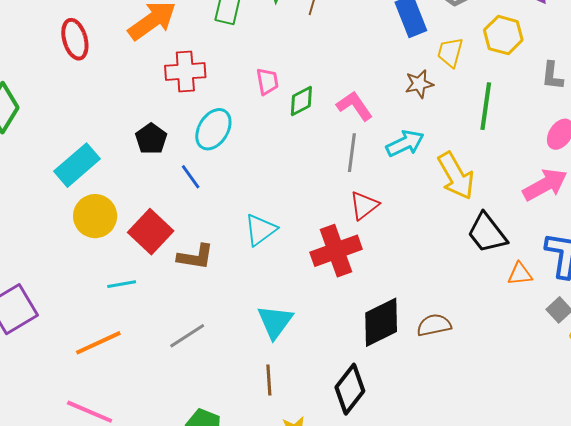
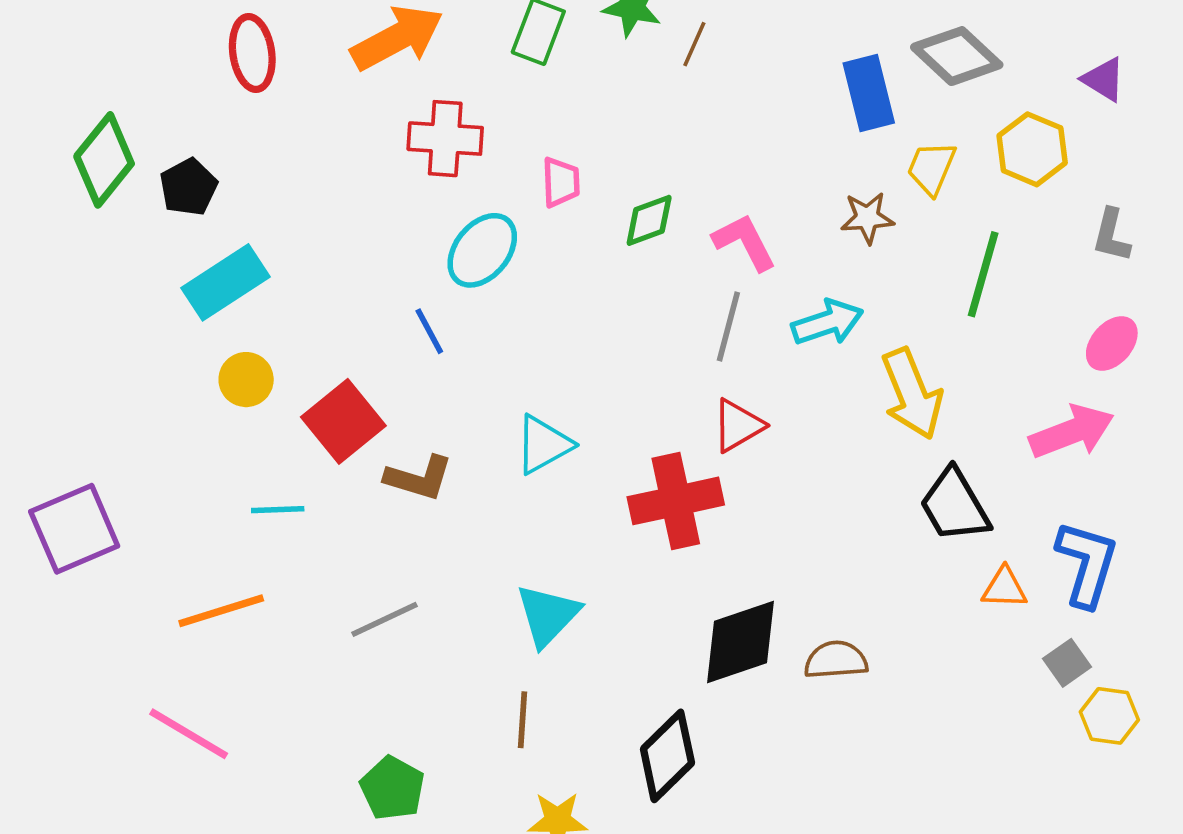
pink trapezoid: (267, 81) -> (561, 182), moved
black pentagon: (151, 139) -> (189, 187), moved
yellow circle: (95, 216) -> (246, 380), size x0.7

